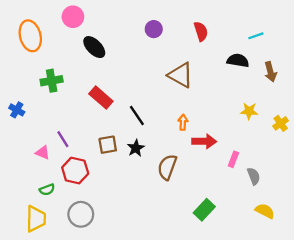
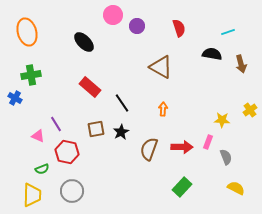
pink circle: (73, 17) -> (113, 15), moved
green cross: (52, 81) -> (31, 75), moved
yellow star: (249, 111) -> (222, 120), moved
red arrow: (204, 141) -> (182, 147), moved

